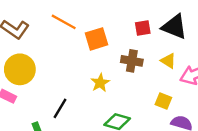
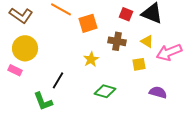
red square: (143, 28) -> (126, 14), turned 32
yellow square: (163, 101) -> (139, 64), moved, turned -32

